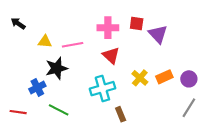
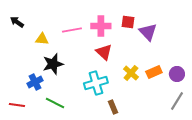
pink line: (73, 45) -> (72, 30), moved

